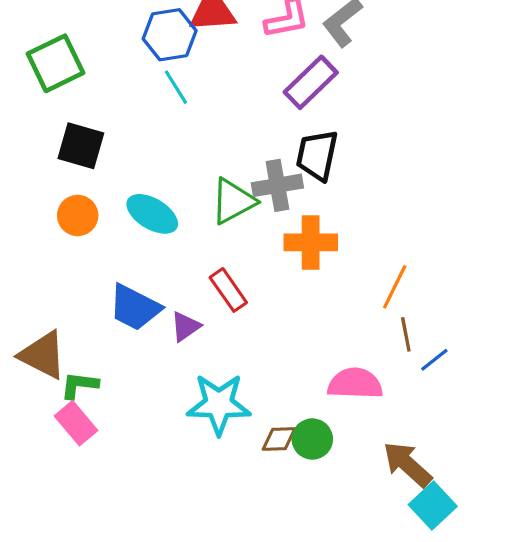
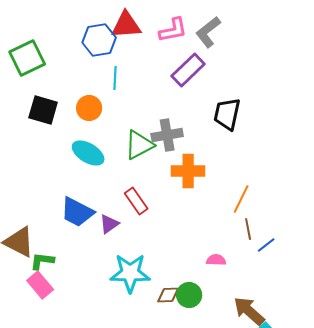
cyan line: (176, 87) -> (115, 78), moved, turned 35
black trapezoid: (317, 155) -> (227, 114), moved
orange circle: (78, 215) -> (89, 108), moved
pink semicircle: (355, 384) -> (216, 260), size x0.6

